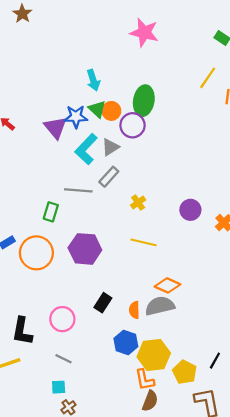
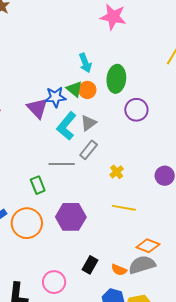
cyan arrow: (93, 80) -> (85, 63), moved
purple circle: (133, 125) -> (136, 110), moved
green rectangle: (51, 212) -> (38, 185), turned -36
orange semicircle: (134, 310) -> (119, 270), turned -63

